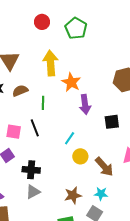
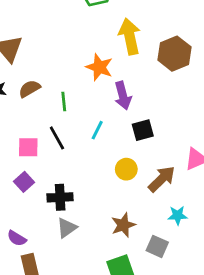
yellow arrow: (50, 63) -> (130, 36), moved
black square: (112, 122) -> (143, 130), moved
cyan line: (70, 138) -> (97, 130), moved
brown arrow: (104, 167) -> (162, 179), turned -85
cyan star: (101, 194) -> (178, 215), moved

